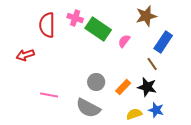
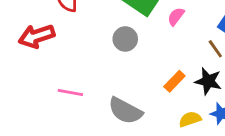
red arrow: (25, 55) -> (37, 36), size x1.4
gray circle: (96, 82) -> (125, 39), moved

